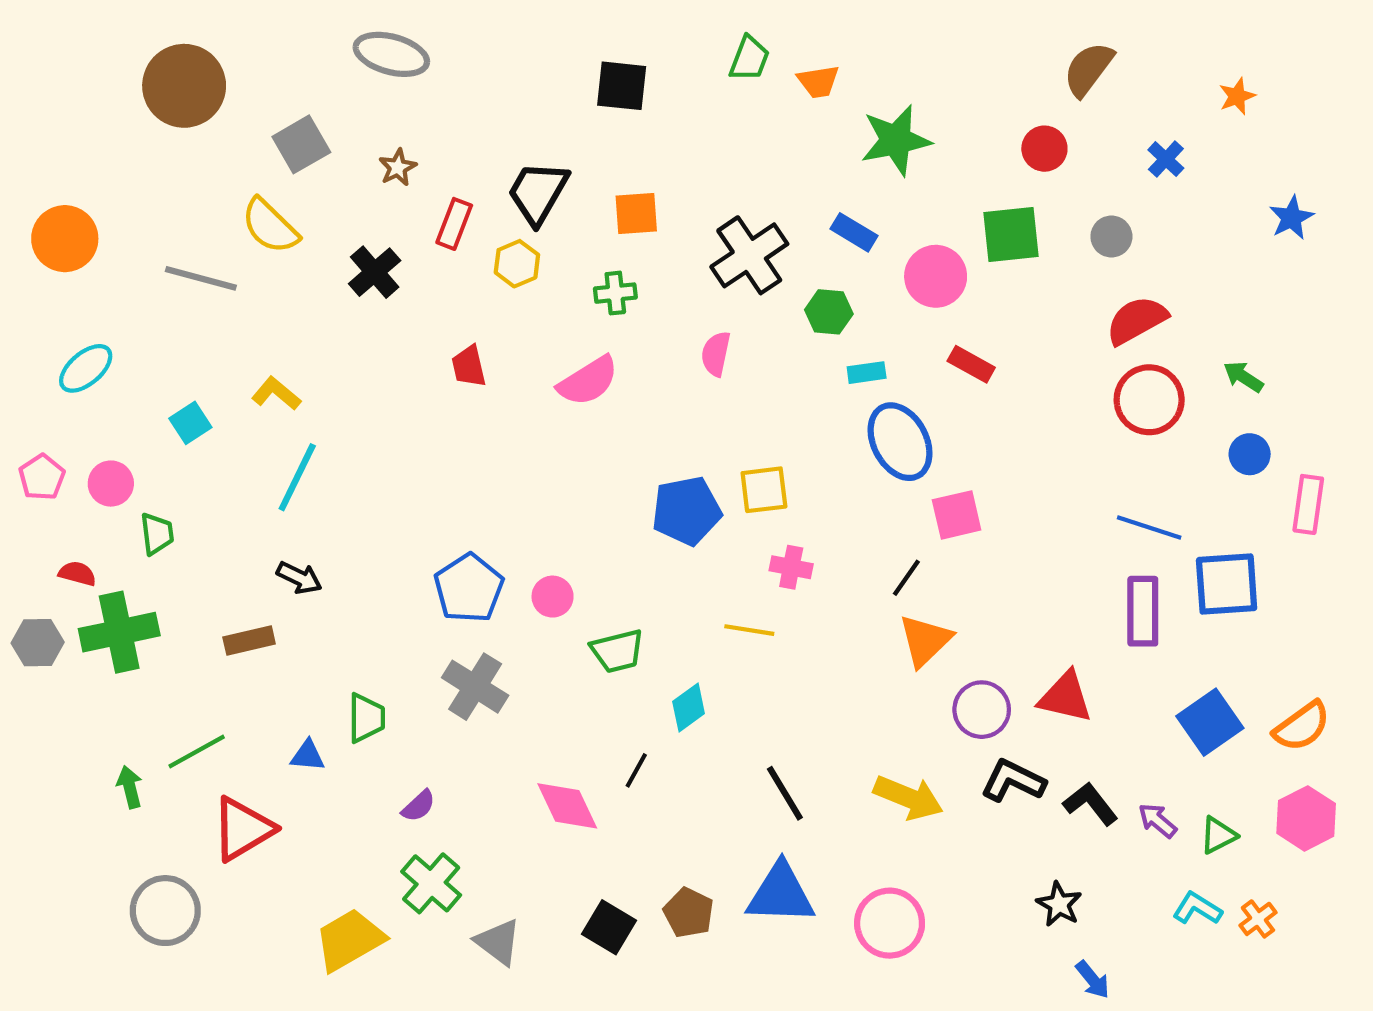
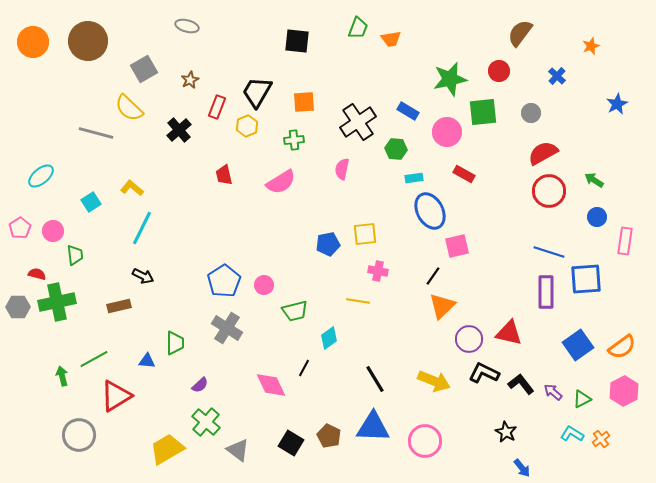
gray ellipse: (391, 54) -> (187, 26), size x0.7
green star: (896, 140) -> (450, 79), moved
orange circle: (65, 239) -> (33, 42), moved
blue pentagon: (686, 511) -> (328, 244), size x0.7

